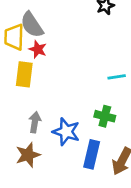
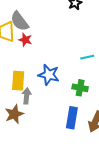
yellow rectangle: (24, 74) -> (18, 81), moved
blue star: (66, 132) -> (49, 75), moved
brown star: (28, 155) -> (14, 114), moved

